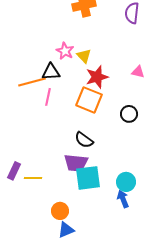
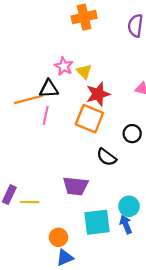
black semicircle: (84, 140) -> (107, 157), moved
cyan square: (88, 178) -> (97, 222), moved

